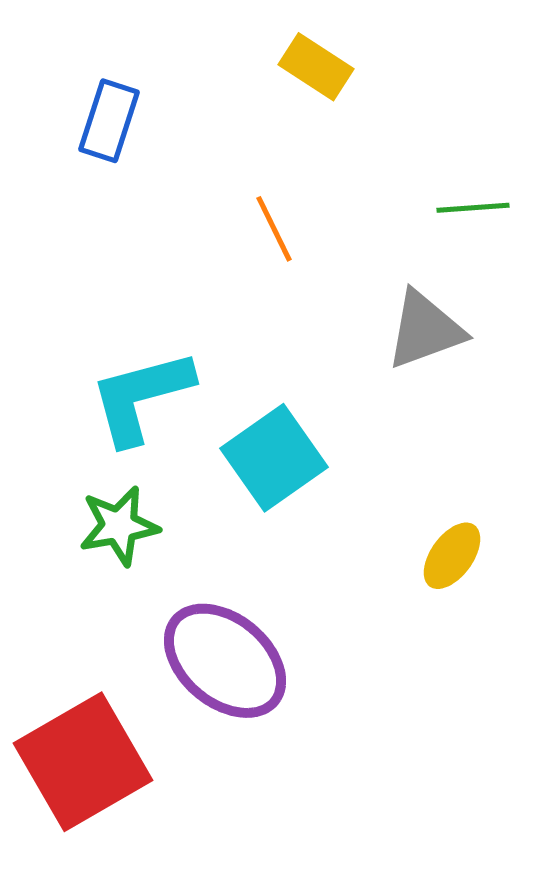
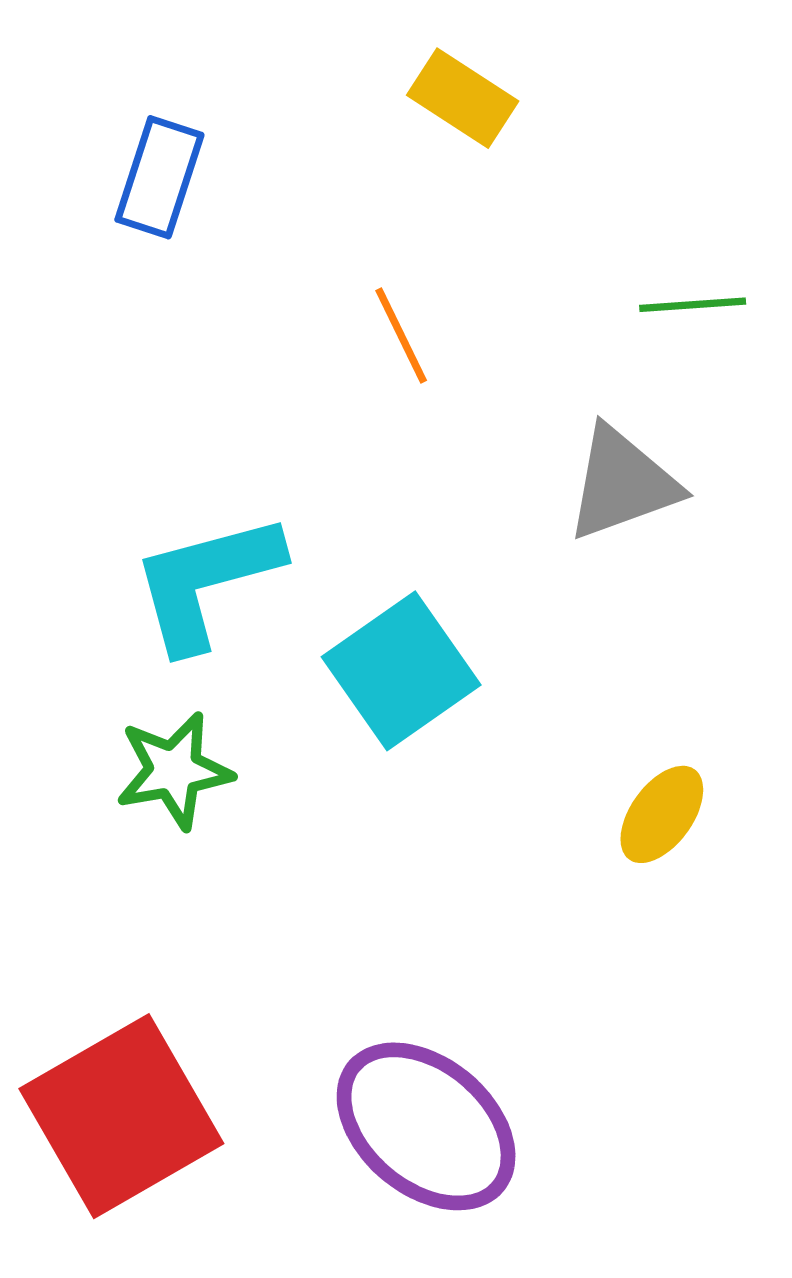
purple ellipse: (225, 661) -> (426, 1126), moved

